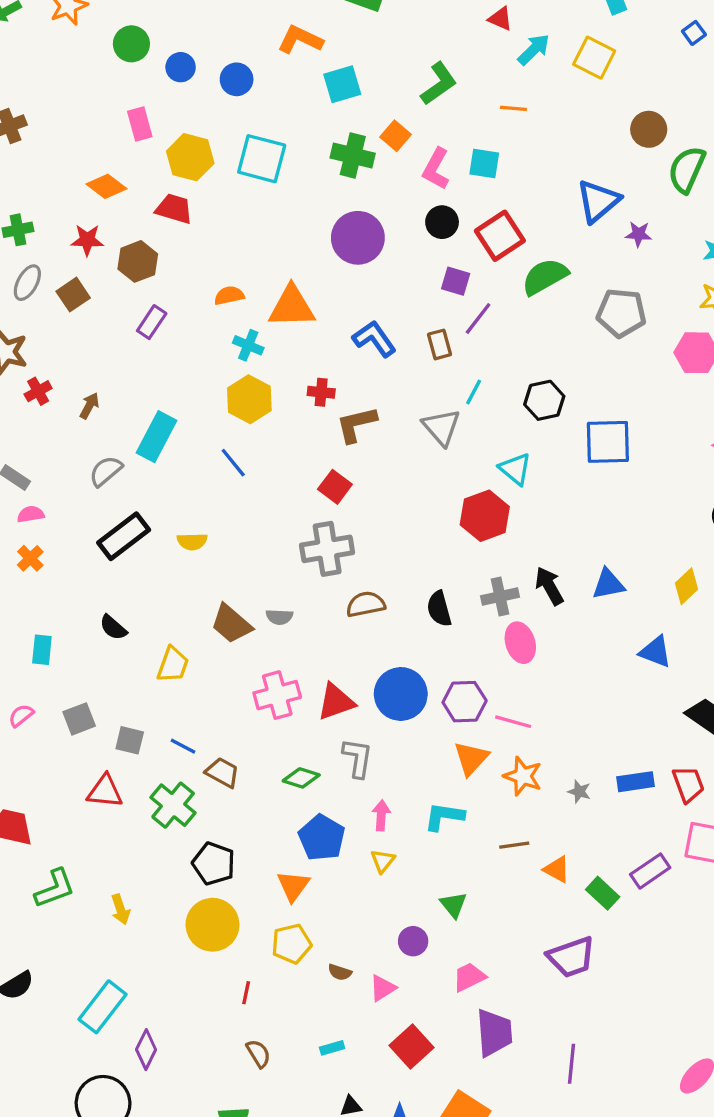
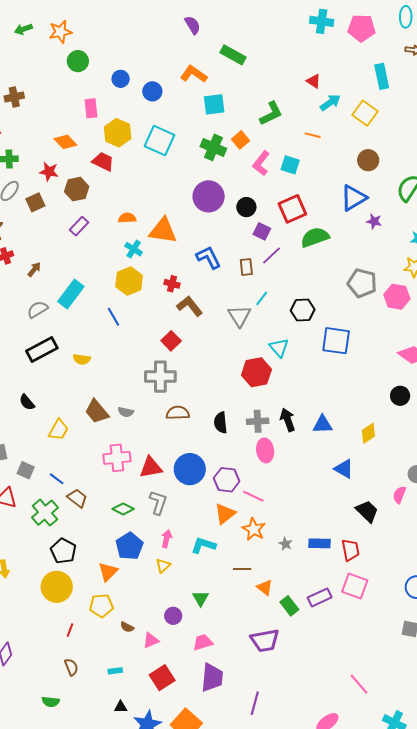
green circle: (131, 44) -> (78, 61), moved
brown circle: (649, 129) -> (368, 160), moved
black circle: (442, 222) -> (246, 207), moved
gray pentagon: (621, 313) -> (362, 283), moved
brown L-shape: (356, 424) -> (190, 306), turned 56

